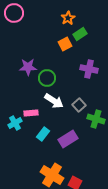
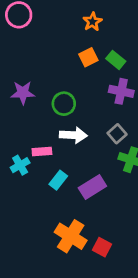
green rectangle: (80, 34) -> (116, 60), moved, turned 72
purple star: (28, 67) -> (23, 93), moved
white arrow: (54, 101) -> (73, 135), turned -30
gray square: (79, 105) -> (117, 134), moved

